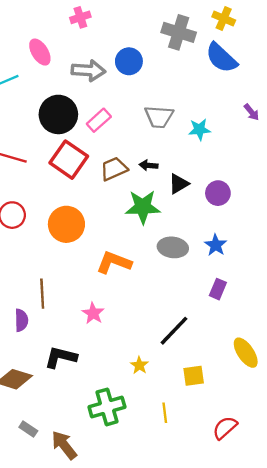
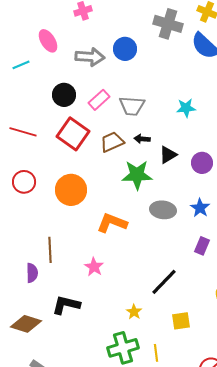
black circle: (58, 114) -> (64, 95), size x0.7
gray trapezoid: (159, 117) -> (132, 106), moved
green cross: (107, 407) -> (123, 348), moved

